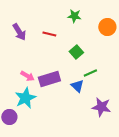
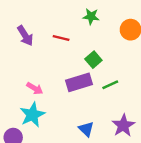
purple rectangle: (49, 79) -> (79, 82), moved
blue triangle: (77, 86) -> (86, 129), moved
purple star: (101, 107) -> (123, 125), turned 30

